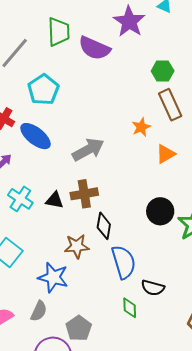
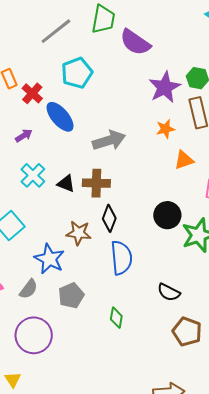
purple star: (129, 22) -> (165, 87), moved
black semicircle: (153, 288) -> (169, 292), moved
green diamond: (130, 308) -> (116, 318), moved
gray pentagon: (79, 328) -> (71, 296), moved

